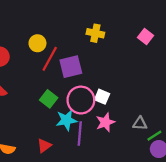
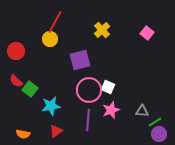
yellow cross: (95, 33) -> (102, 30), turned 35
red line: (50, 59) -> (55, 22), moved
green square: (49, 99) -> (30, 89), moved
cyan star: (66, 120) -> (51, 106), moved

